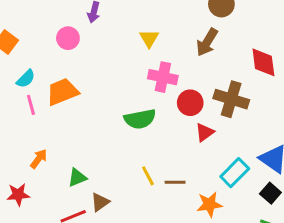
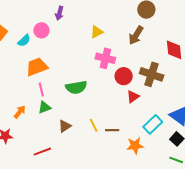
yellow triangle: (149, 38) -> (97, 32), turned 32
cyan semicircle: (26, 79) -> (24, 41), moved
pink line: (31, 105) -> (41, 90), moved
green semicircle: (140, 119) -> (76, 87), moved
green triangle: (77, 178) -> (44, 107), moved
brown triangle: (100, 202) -> (65, 126), moved

